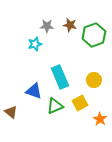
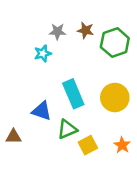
yellow circle: (94, 80) -> (115, 97), size x1.5
yellow square: (80, 103) -> (88, 145), moved
brown triangle: (11, 112) -> (13, 137), turned -40

